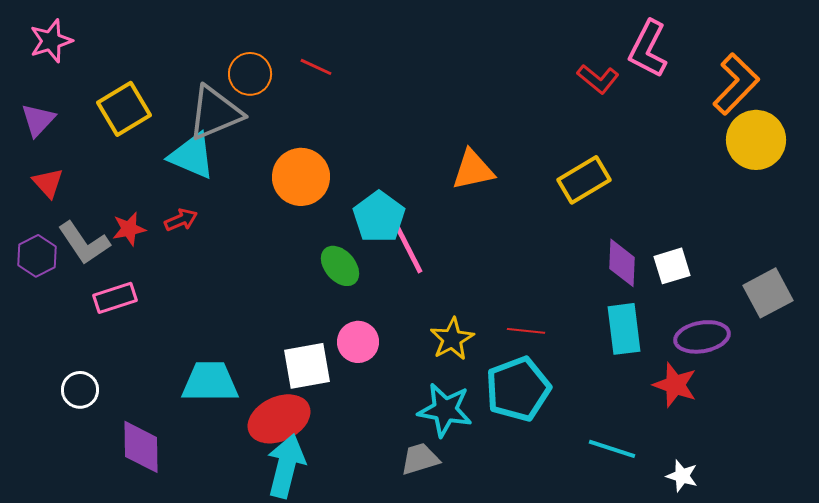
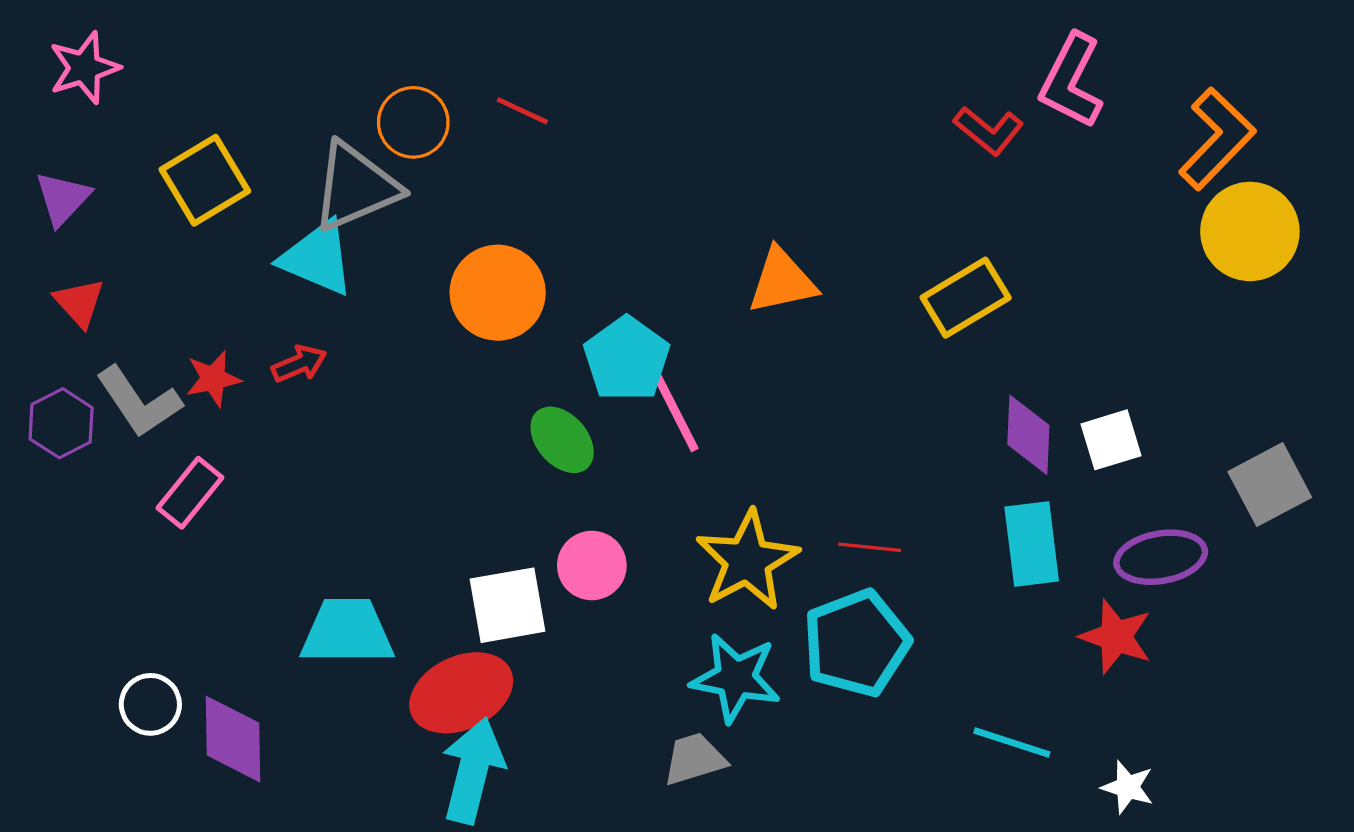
pink rectangle: (115, 298) -> (190, 493), turned -33
yellow star: (452, 339) -> (747, 561), size x1.4
white circle: (80, 390) -> (150, 704), moved

